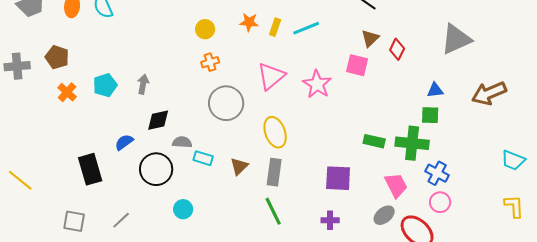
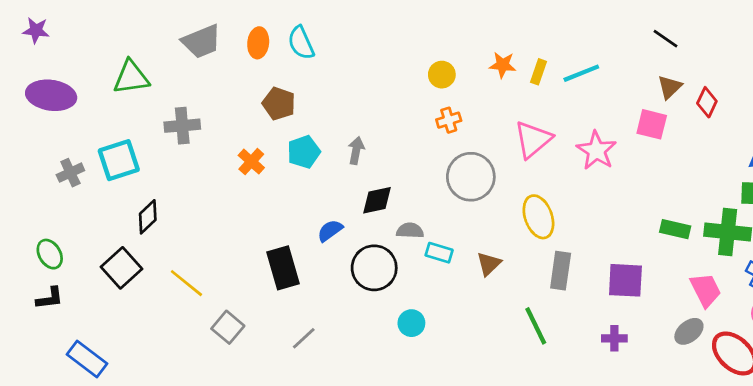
brown pentagon: (57, 57) -> (279, 104), moved
gray rectangle: (274, 172) -> (561, 271), moved
gray line: (121, 220) -> (304, 338), moved
gray square: (74, 221) -> (228, 327), moved, turned 30

